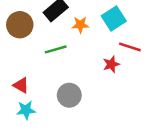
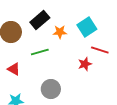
red triangle: (21, 85) -> (14, 69), moved

